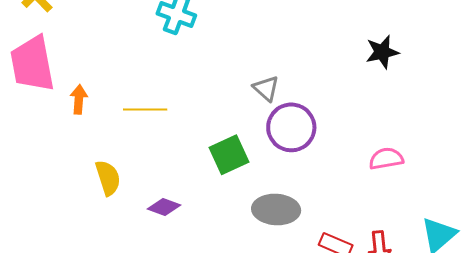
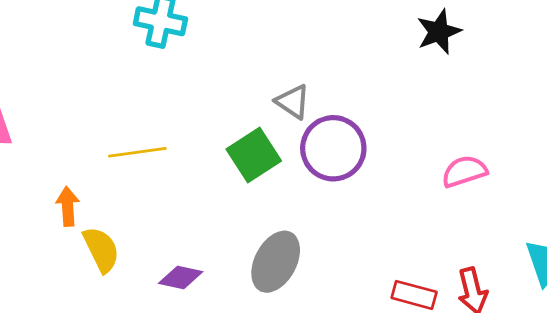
orange arrow: (79, 99) -> (68, 206), moved
green square: (229, 155) -> (254, 155), moved
gray ellipse: (276, 209) -> (276, 262), moved, turned -57

